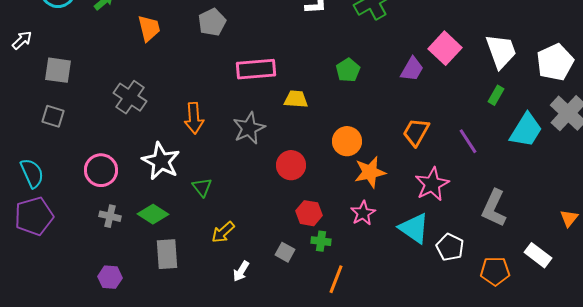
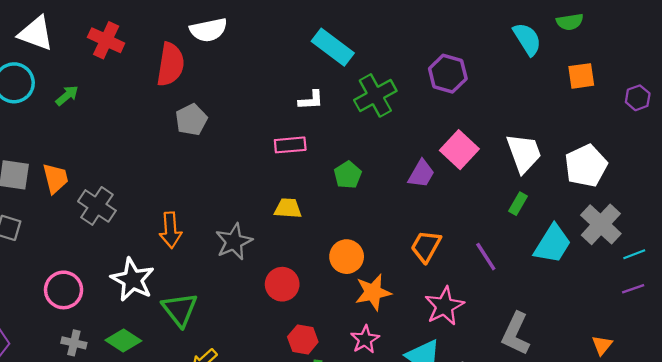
orange trapezoid: (149, 28) -> (55, 178), moved
pink rectangle: (256, 69) -> (290, 145), moved, size x0.7
green triangle: (202, 187) -> (180, 310), size x1.6

